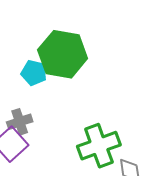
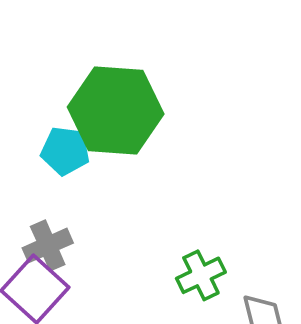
green cross: (99, 146) -> (201, 275), size x0.6

